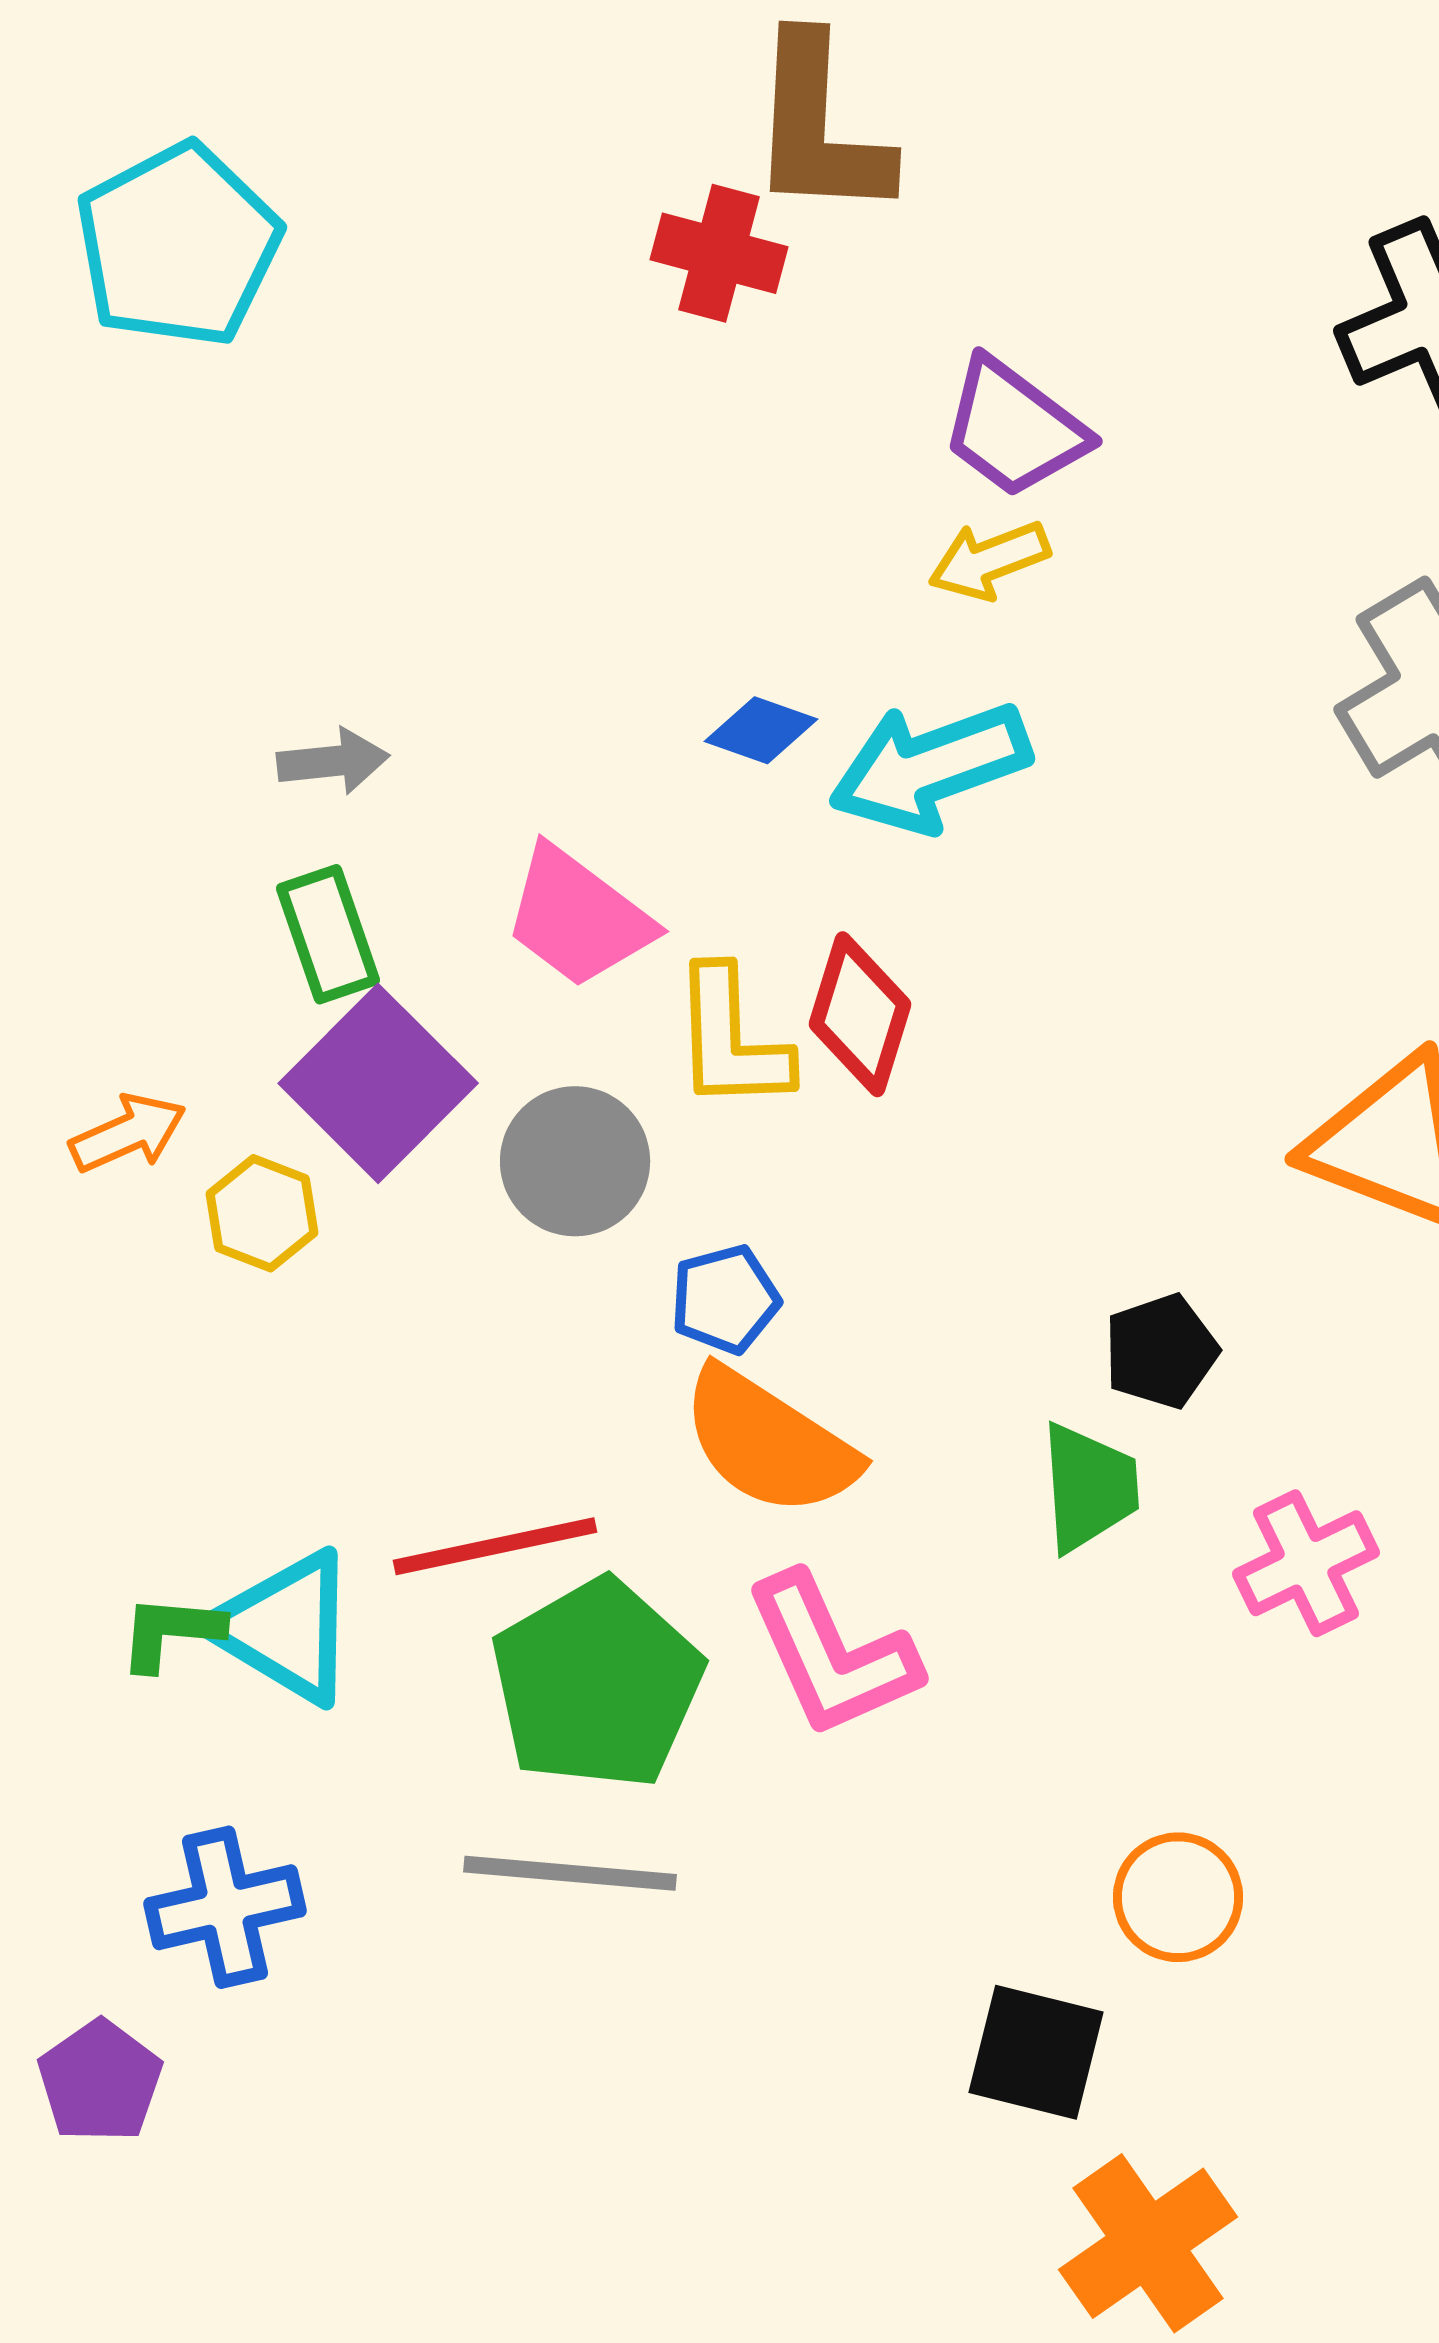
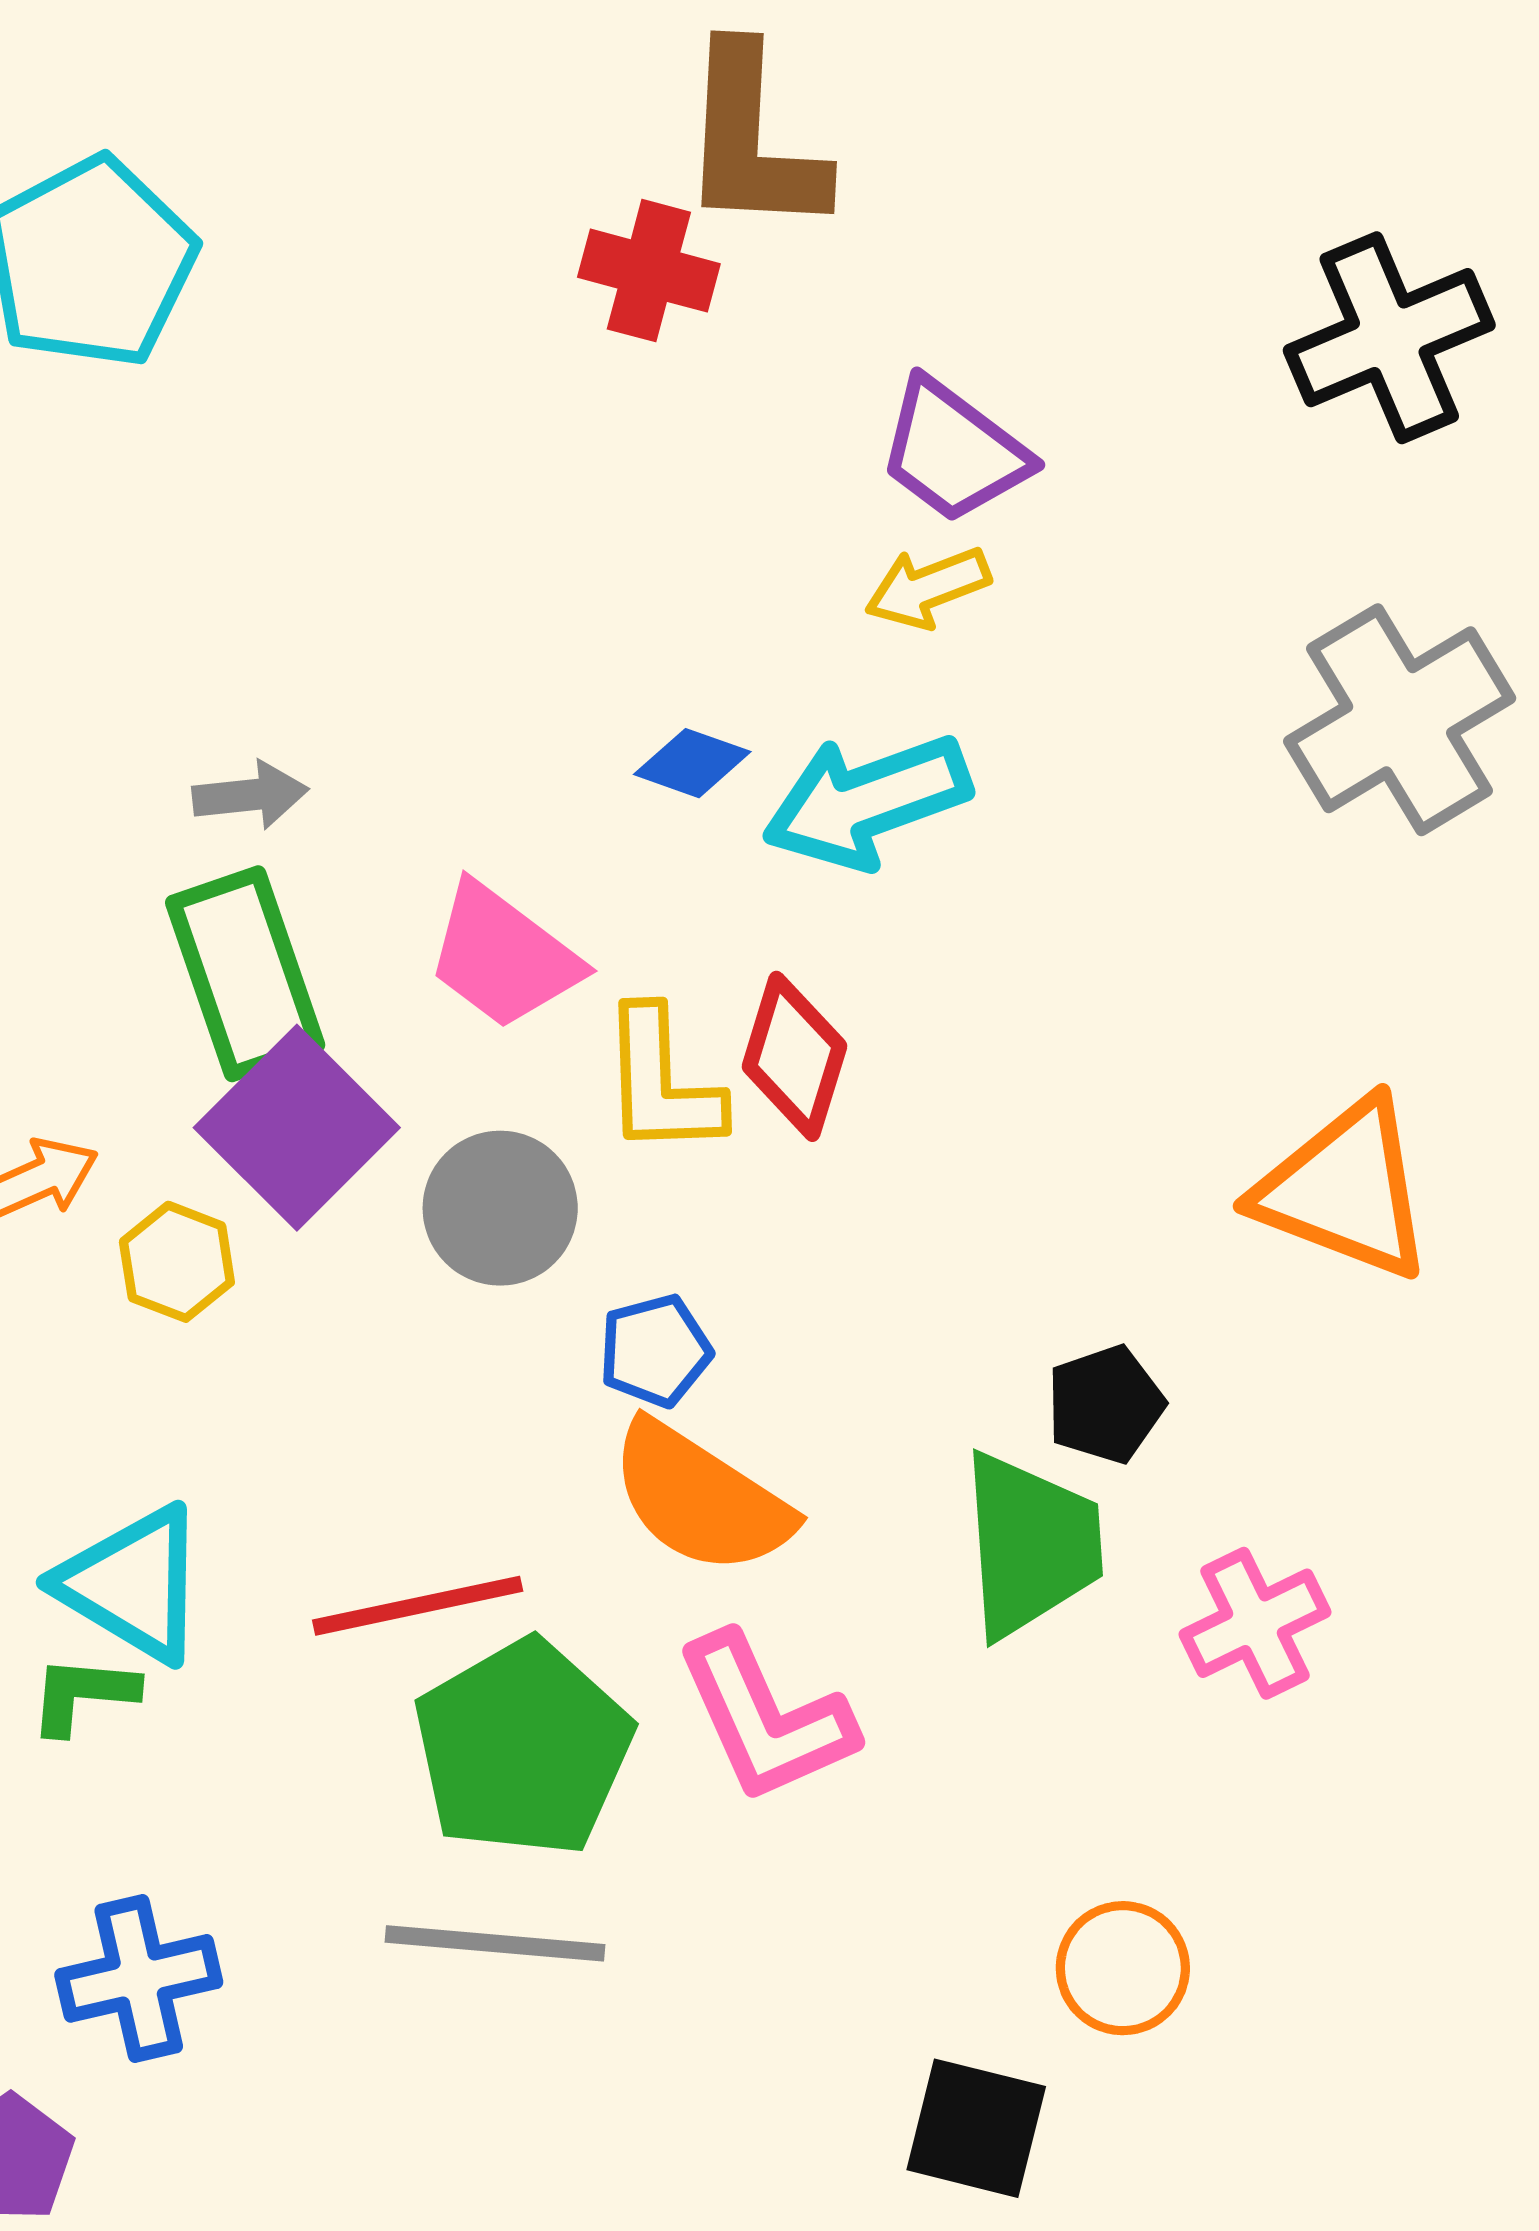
green rectangle: (328, 934) -> (245, 974), size x1.5
green trapezoid: (1089, 1487) -> (1031, 1545), size x1.4
cyan triangle: (285, 1627) -> (133, 1584), moved

